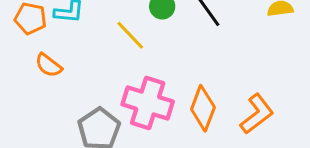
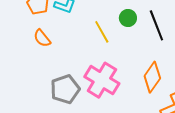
orange diamond: (203, 108) -> (152, 77), moved

